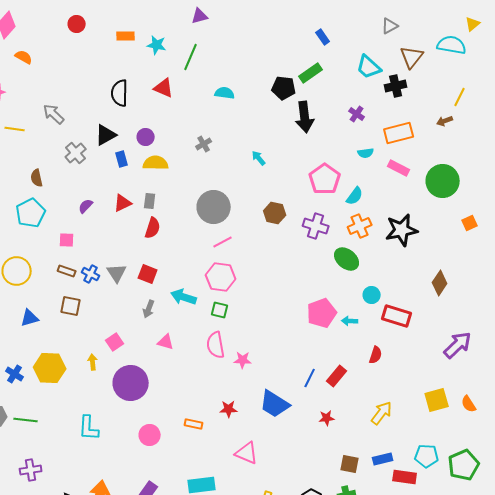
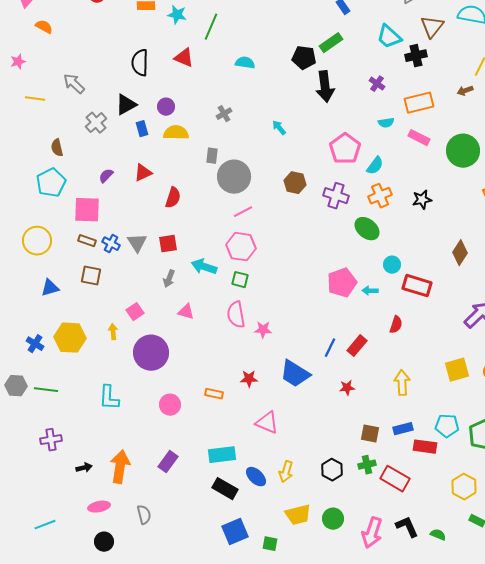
gray rectangle: (150, 201) -> (212, 156), moved
black star: (402, 230) -> (422, 200), size x0.6
pink square: (67, 240) -> (87, 210), size x1.8
red square: (148, 274) -> (168, 244), turned -30
yellow arrow: (382, 413) -> (402, 383), turned -40

